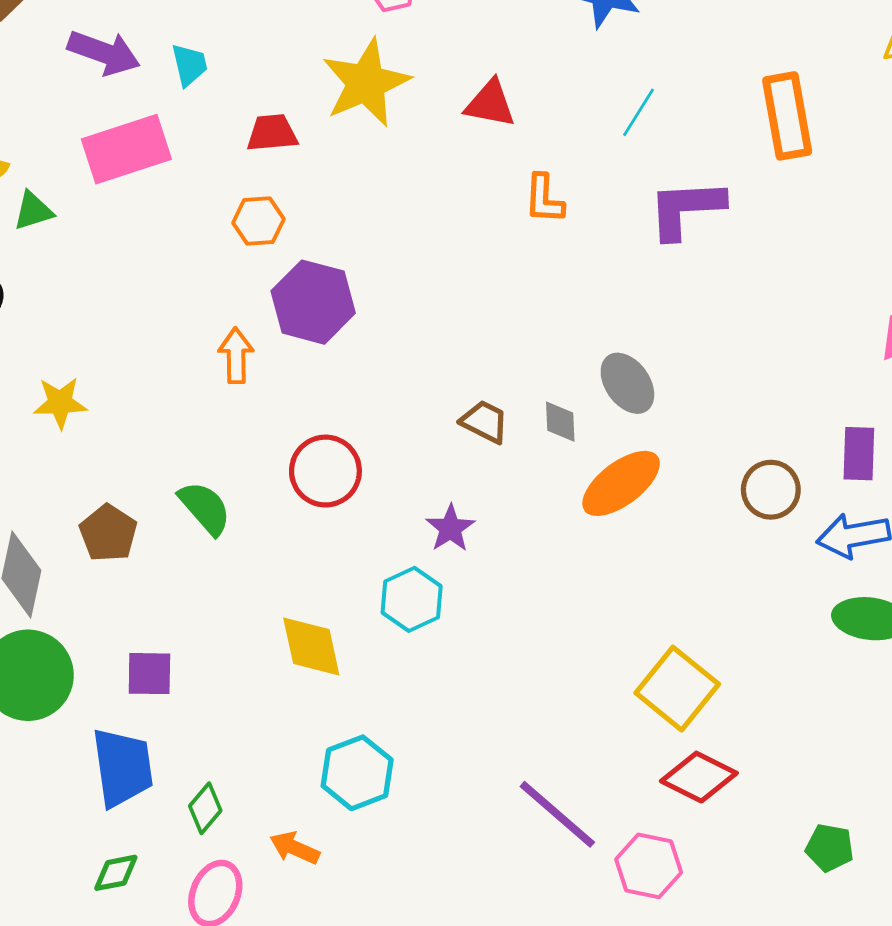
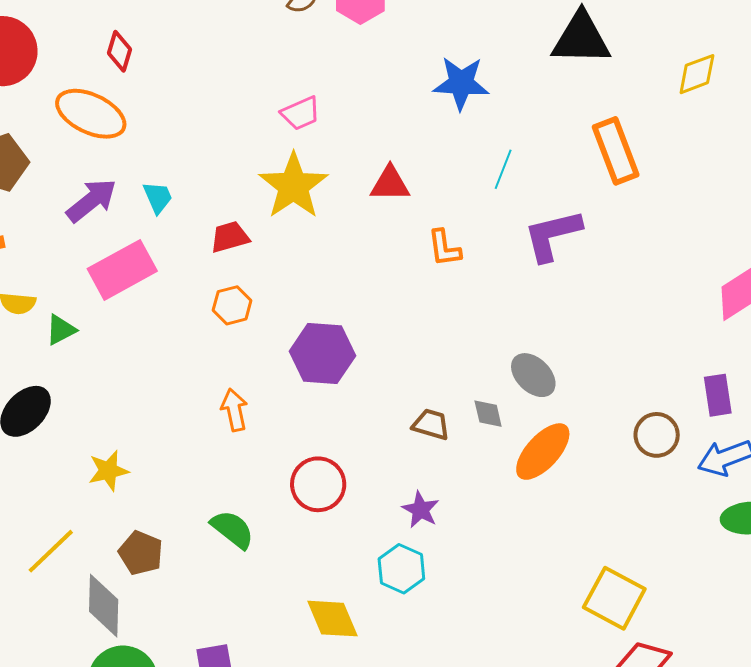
purple arrow: (104, 53) -> (92, 200), turned -48
purple hexagon: (313, 302) -> (322, 354), moved
brown pentagon: (108, 533) -> (141, 553), moved

